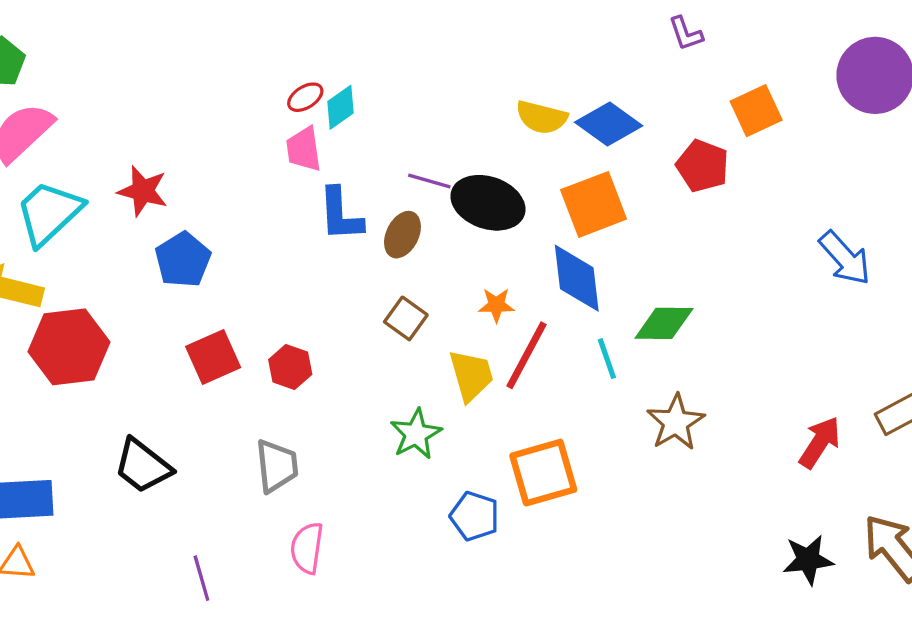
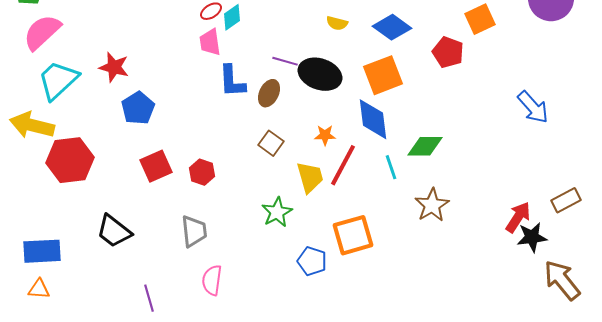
yellow semicircle: (542, 117) -> (337, 23), moved, size x0.7
black star: (808, 560) -> (532, 237), moved

